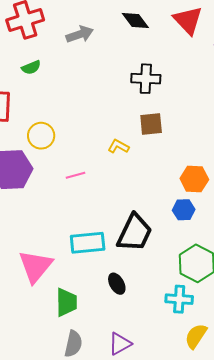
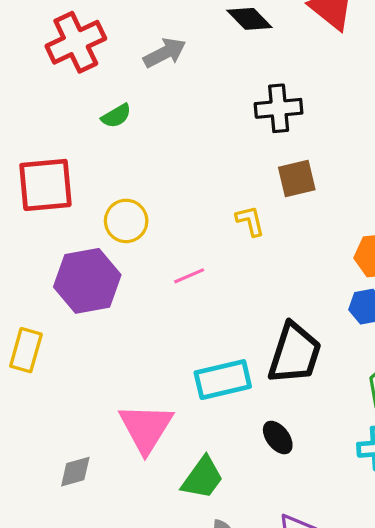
green semicircle: (31, 67) -> (116, 116), moved
yellow L-shape: (118, 146) -> (250, 221), turned 55
green trapezoid: (66, 302) -> (202, 478), turned 44

